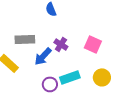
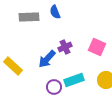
gray rectangle: (25, 39) -> (29, 17), moved
purple cross: (61, 44) -> (65, 47), turned 32

